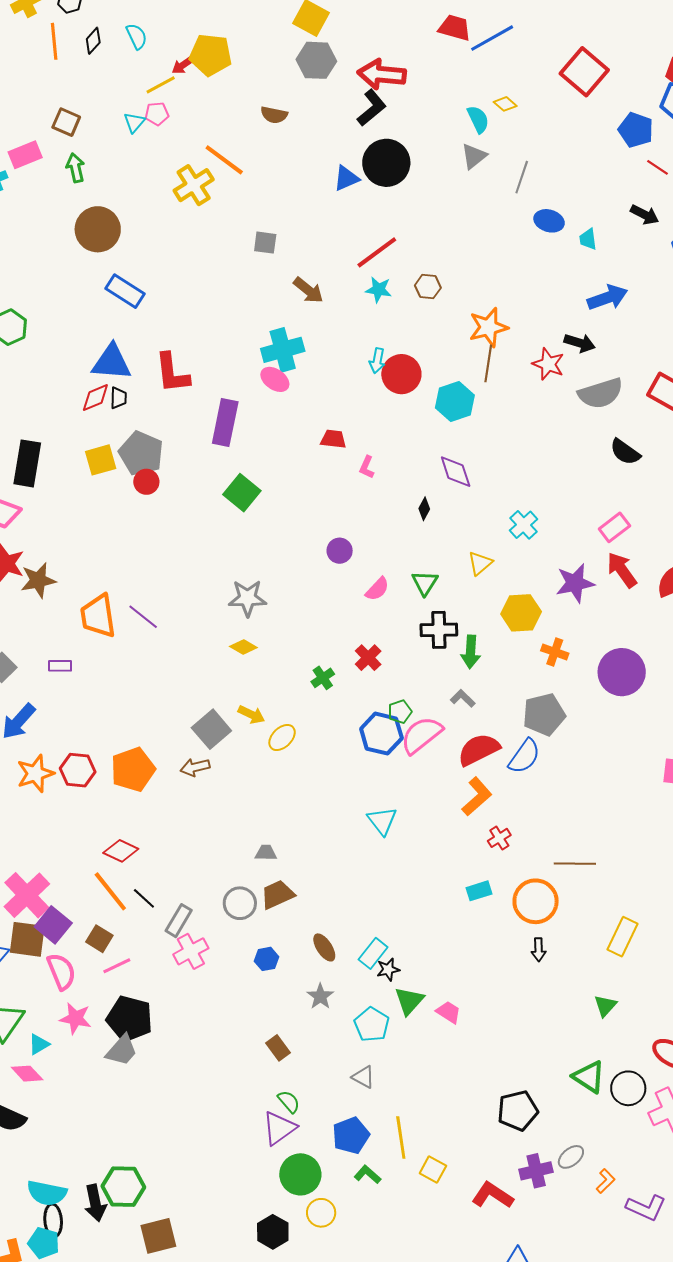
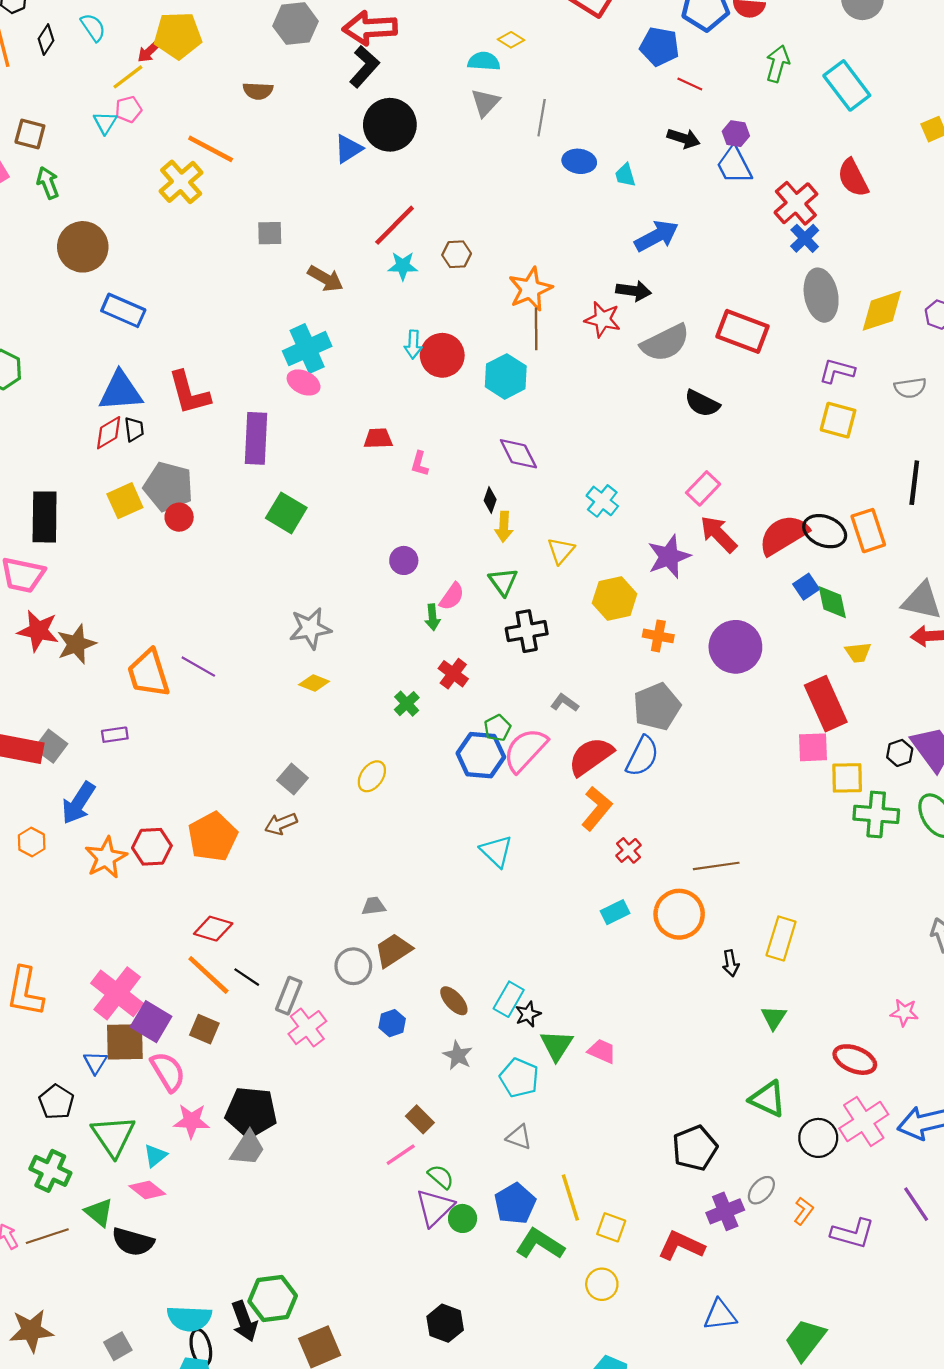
cyan semicircle: (478, 119) -> (484, 61), turned -52
green arrow: (471, 652) -> (432, 617), moved, size x0.7
yellow arrow: (251, 715) -> (504, 527), moved, turned 76
gray square: (211, 729) -> (293, 779), size x0.7
black arrow: (539, 950) -> (731, 963), moved
pink line: (117, 966) -> (401, 1155), moved
black circle: (628, 1088) -> (818, 1138), moved
green circle: (300, 1174) -> (463, 1218), moved, size x0.6
green L-shape: (368, 1175) -> (540, 1244), size x1.6
yellow circle: (321, 1213) -> (602, 1284), moved

